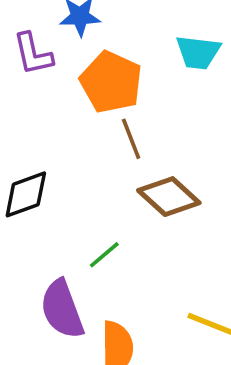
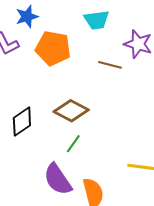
brown line: (131, 139) -> (110, 65), moved, turned -40
brown diamond: (169, 197) -> (71, 111), moved

